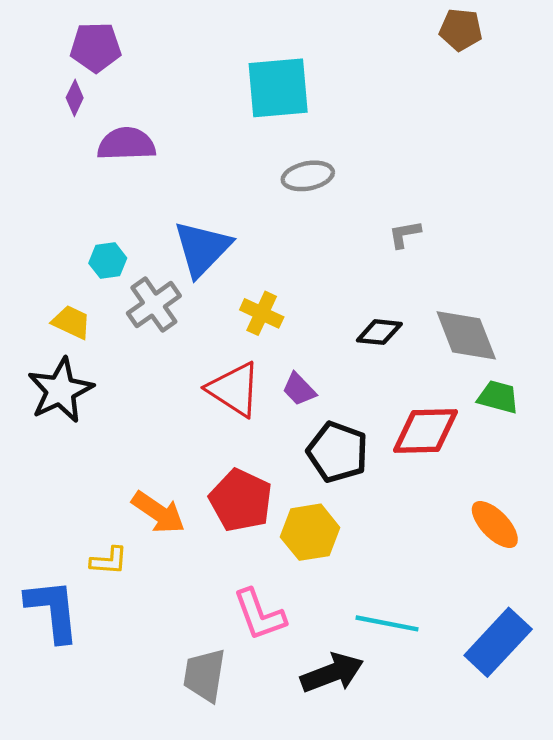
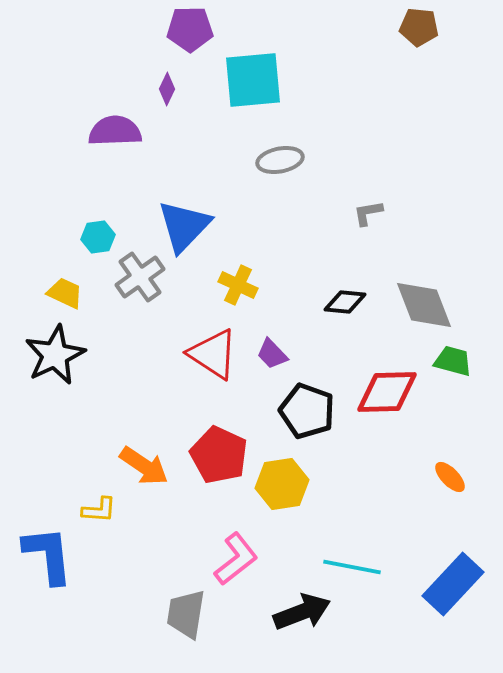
purple pentagon: (96, 47) -> (190, 29), moved
purple diamond: (75, 98) -> (167, 89), moved
orange ellipse: (495, 525) -> (450, 477), size x0.7
pink L-shape: (259, 615) -> (236, 559), turned -108

